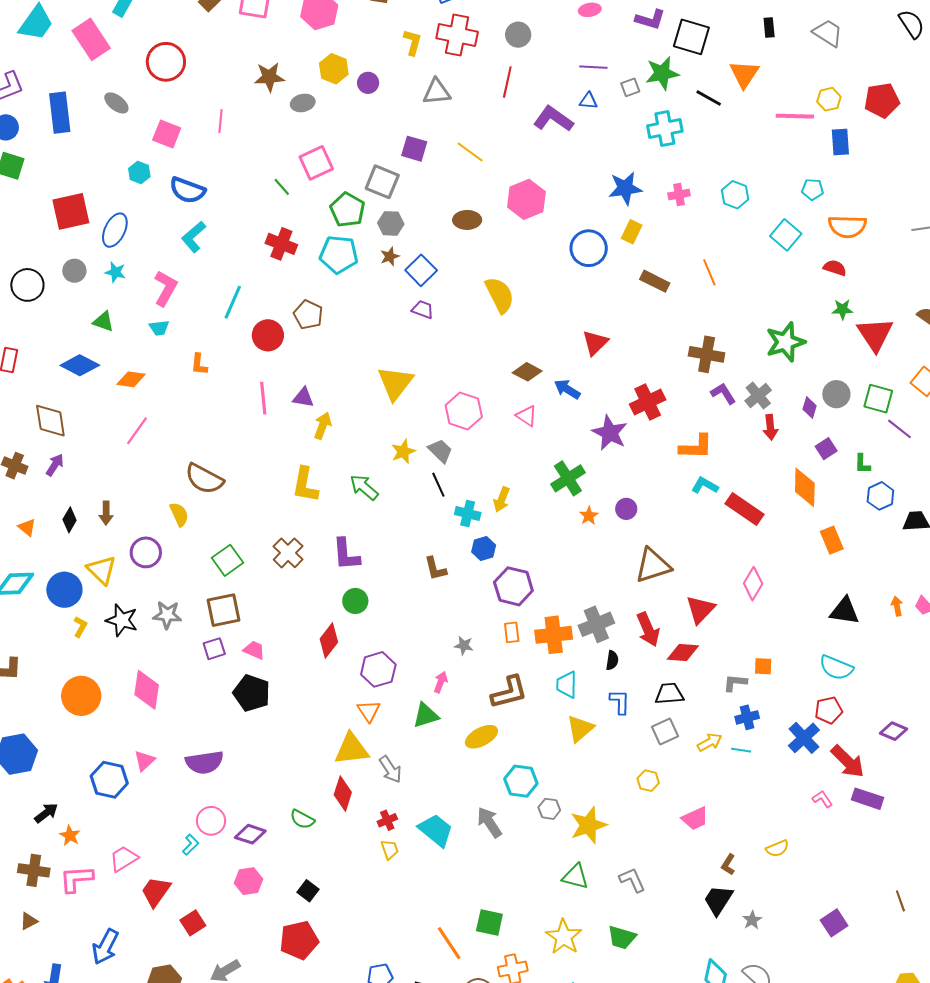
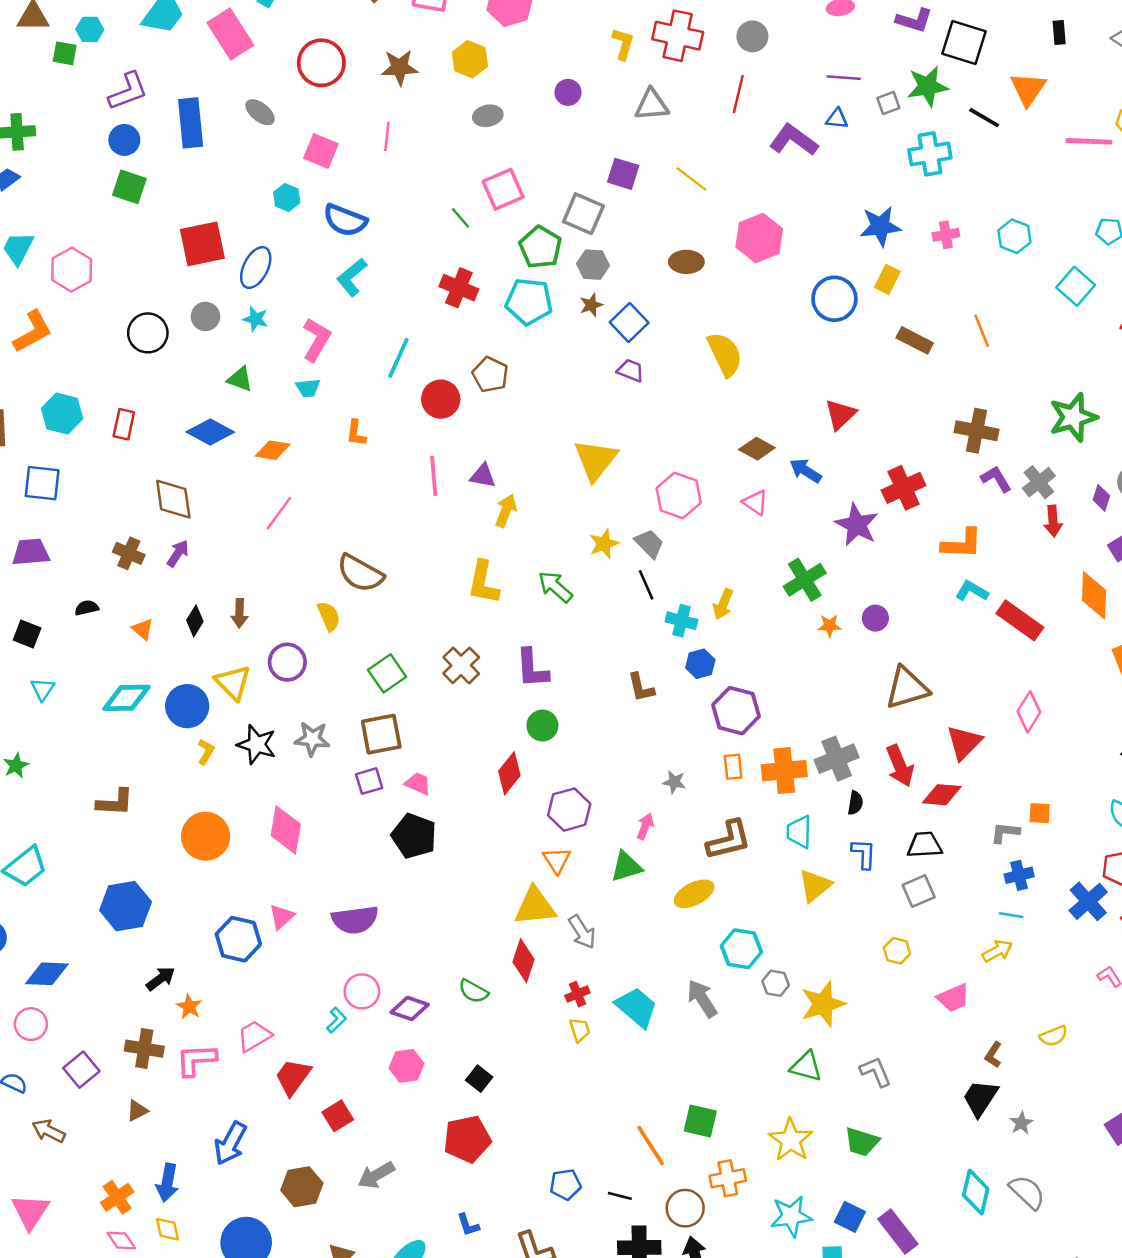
yellow hexagon: (334, 69) -> (470, 59), moved
brown star: (269, 77) -> (399, 67), moved
orange star: (589, 516) -> (829, 626), turned 30
yellow arrow: (710, 742) -> (997, 951), moved

